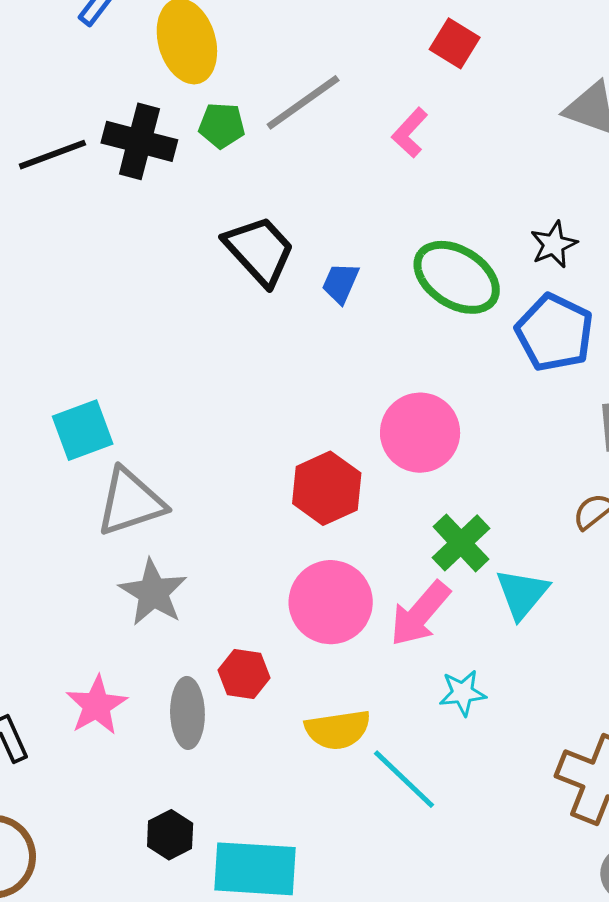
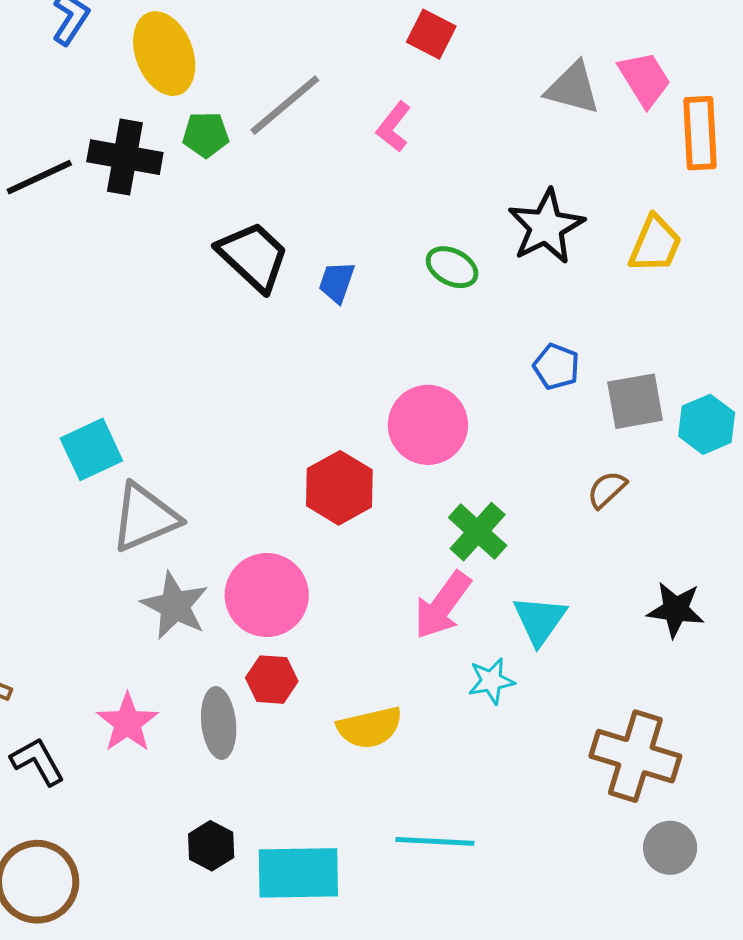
black star: (554, 244) -> (546, 227), size x1.6
green ellipse: (457, 277) -> (452, 267), size x0.6
blue pentagon: (554, 333) -> (556, 367), moved, size x0.6
cyan triangle: (522, 594) -> (540, 620), moved
pink circle: (331, 602) -> (267, 595), moved
cyan line: (404, 779) -> (435, 841), moved, turned -36

